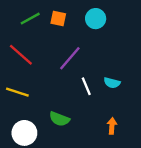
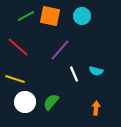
orange square: (58, 19) -> (50, 16), size x1.5
green semicircle: (59, 119) -> (51, 102), turned 108
white circle: (24, 133) -> (25, 102), moved

